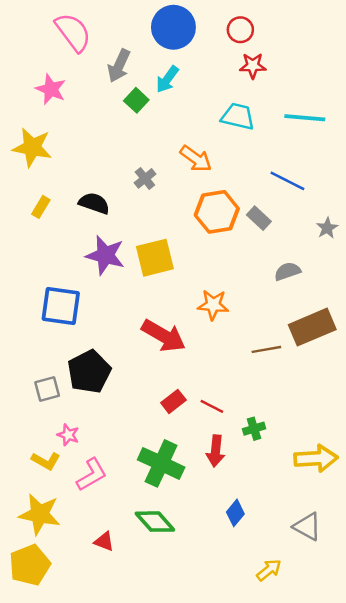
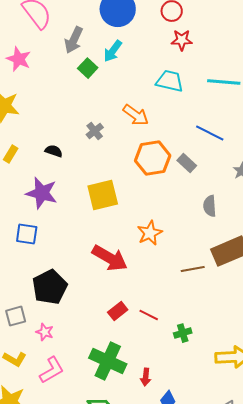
black semicircle: (94, 203) -> (54, 151), size x0.7
purple star: (105, 255) -> (42, 193), moved
gray semicircle: (287, 271) -> (210, 206), turned -75
orange star: (213, 305) -> (150, 233), turned -30
blue square: (61, 306) -> (27, 234), size x0.7
gray square: (47, 389) -> (16, 316), moved
pink star: (68, 435) -> (45, 332), moved
red arrow: (216, 451) -> (146, 377), moved, size x0.7

